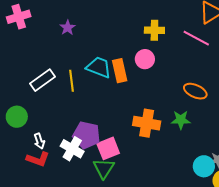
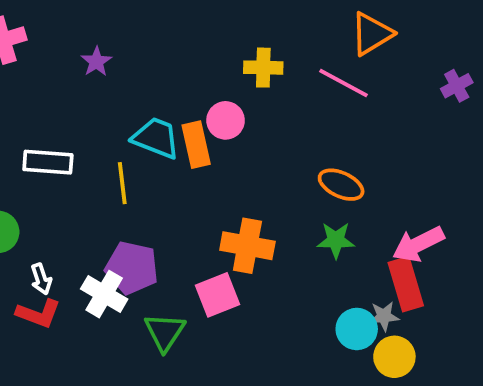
pink circle: (145, 59) -> (226, 120), moved
white rectangle: (42, 80) -> (48, 162), turned 40
yellow line: (71, 81) -> (122, 183), moved
green star: (181, 120) -> (336, 240), moved
pink square: (108, 148) -> (217, 295), moved

